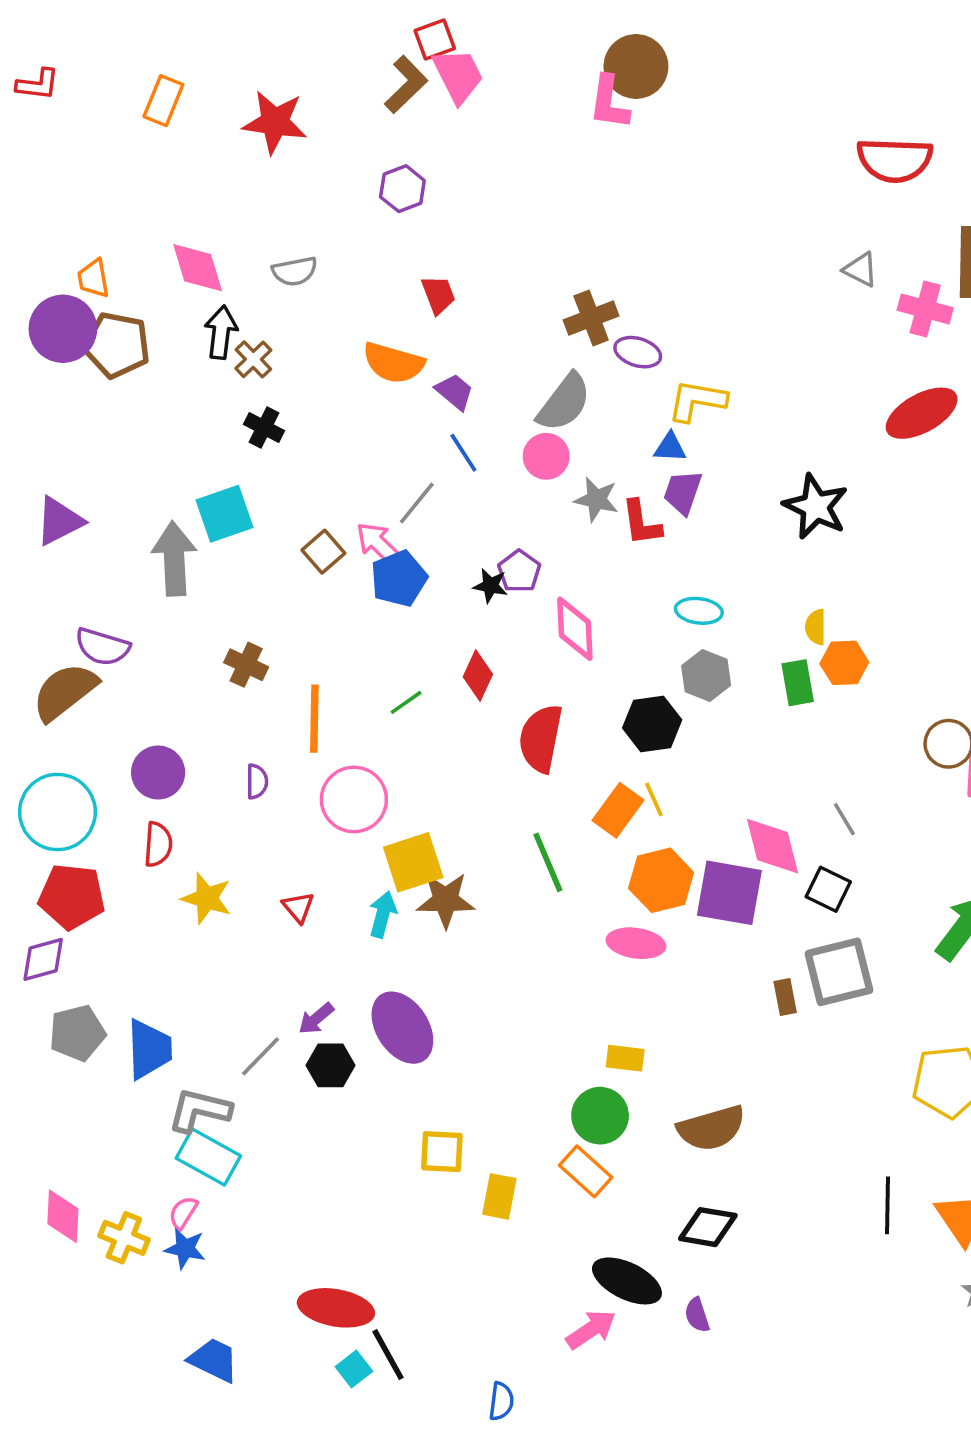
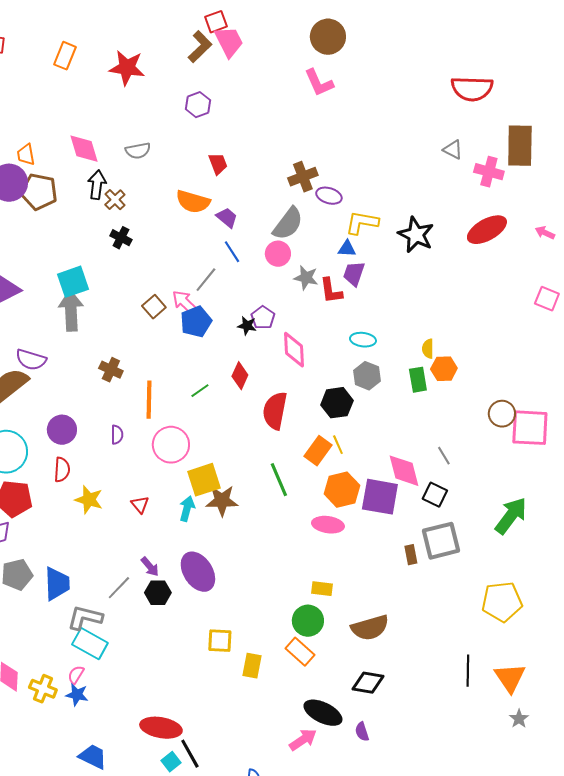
pink L-shape: (609, 102) -> (319, 83), moved, turned -32
black star: (816, 507) -> (416, 235), moved
cyan square: (225, 514) -> (73, 282), moved
purple arrow: (316, 1019) -> (150, 567), turned -90

